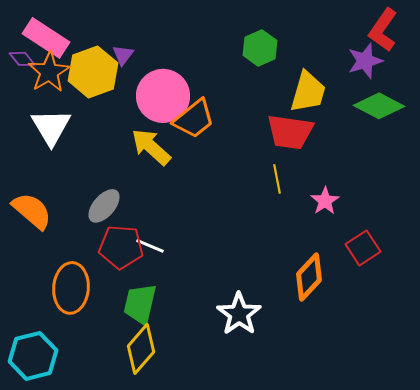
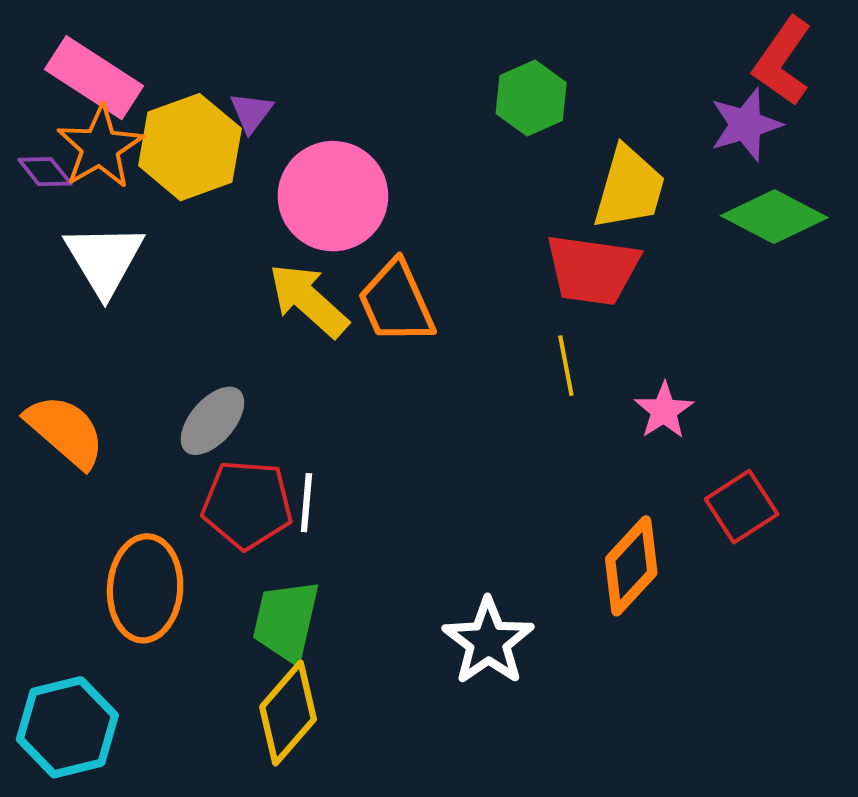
purple diamond: (22, 59) -> (45, 172), moved
orange trapezoid: (194, 119) -> (396, 302), moved, turned 105
white line: (150, 246) -> (306, 503), turned 72

